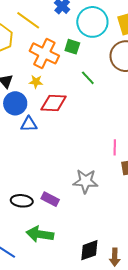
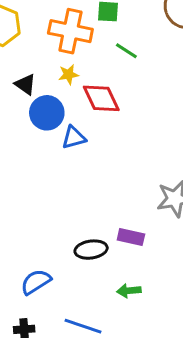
green line: (88, 78) -> (126, 51), moved
red diamond: (54, 103) -> (101, 98), turned 76
green arrow: (40, 234) -> (129, 291), size x0.6

